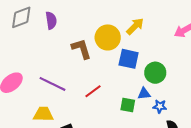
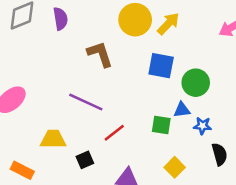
yellow circle: (108, 37) -> (135, 20), moved
purple line: (53, 84) -> (86, 102), moved
red line: (93, 91) -> (114, 133), moved

